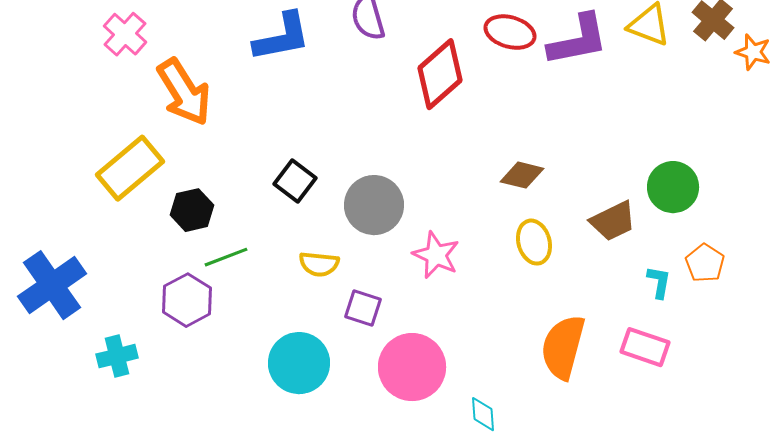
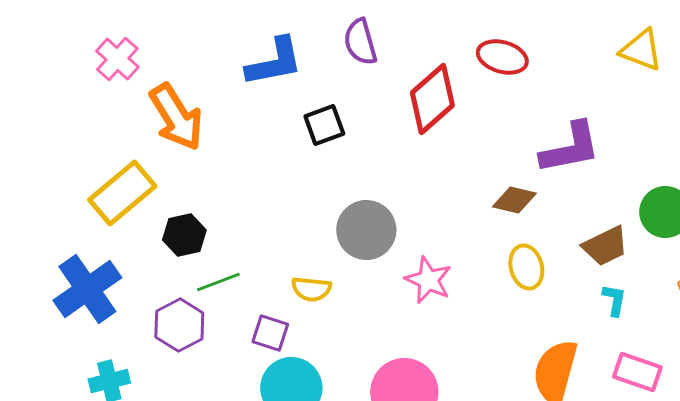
purple L-shape: (578, 40) -> (570, 148), moved
black square: (295, 181) -> (324, 125), moved, turned 33
cyan L-shape: (659, 282) -> (614, 300), moved
blue cross: (52, 285) -> (87, 289), moved
purple square: (363, 308) -> (270, 333), moved

